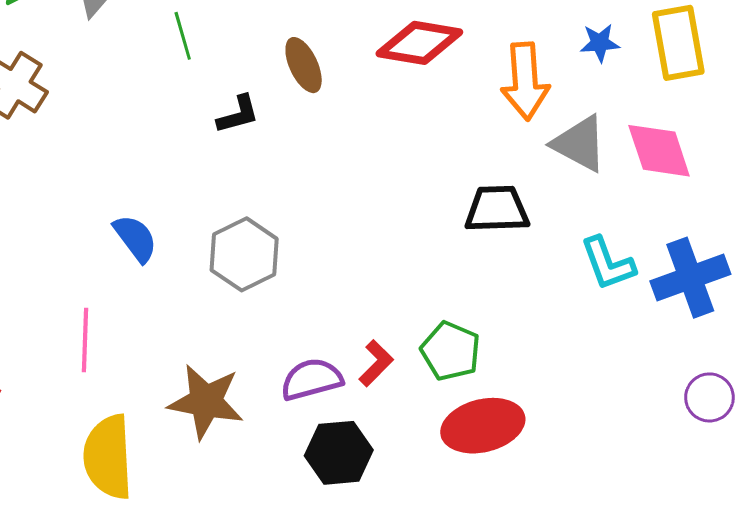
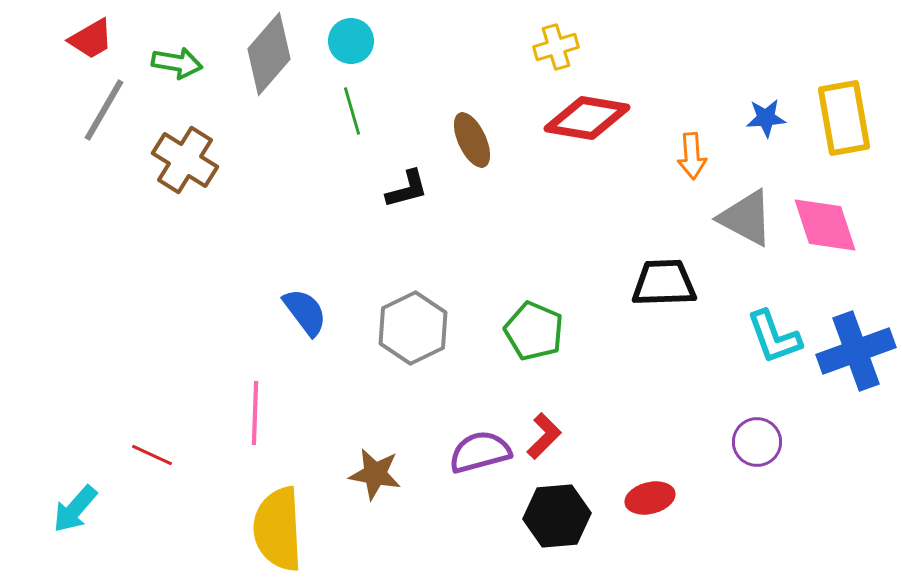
orange arrow: (525, 81) -> (692, 156), size x0.6
green pentagon: (451, 351) -> (534, 331), moved
purple circle: (709, 397) -> (757, 442), moved
brown star: (206, 401) -> (375, 474), size x0.7
red ellipse: (483, 426) -> (650, 498), size x0.6
black hexagon: (339, 453) -> (557, 516), moved

